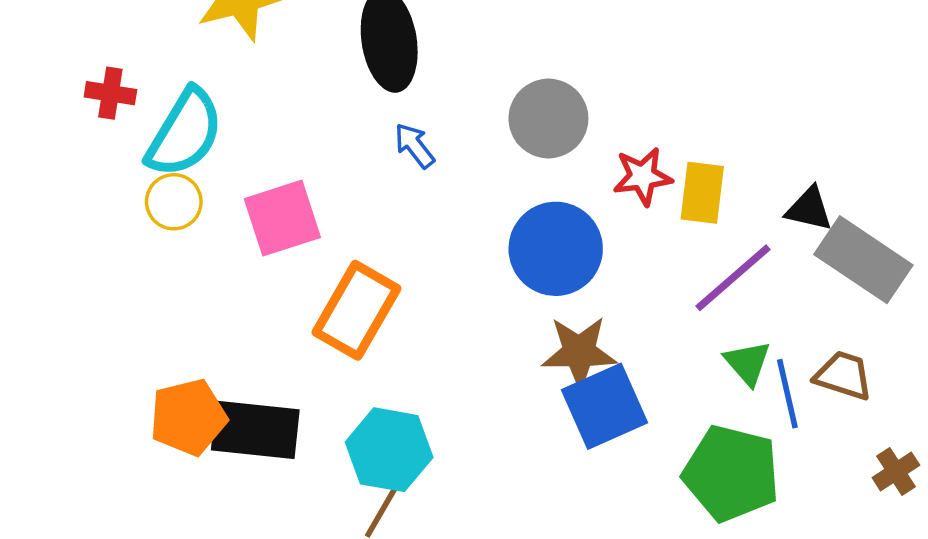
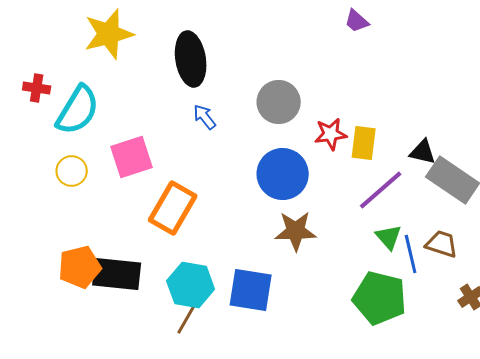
yellow circle: (174, 202) -> (72, 171), moved
blue square: (605, 406) -> (251, 290), moved, turned 33

